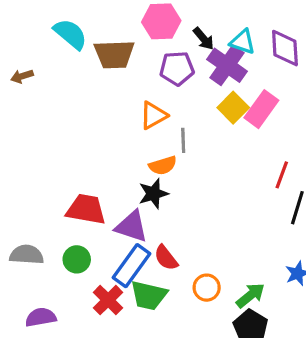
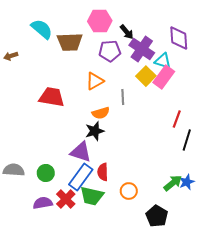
cyan triangle: (243, 42) -> (163, 61), moved
gray line: (183, 140) -> (123, 97), moved
red trapezoid: (86, 209) -> (52, 97), moved
red semicircle: (166, 258) -> (103, 172), turned 36
green arrow: (250, 295) -> (173, 183), moved
purple semicircle: (41, 317) -> (43, 203), moved

